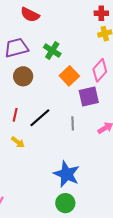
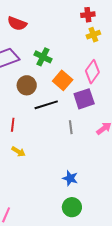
brown circle: (23, 76) -> (27, 85), moved
black line: (40, 118) -> (46, 105), moved, turned 30
blue star: (67, 174) -> (70, 178), size x0.6

